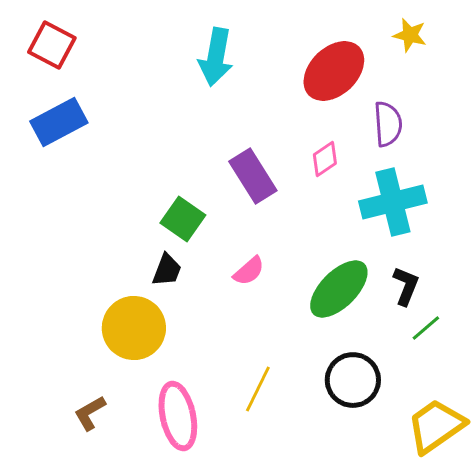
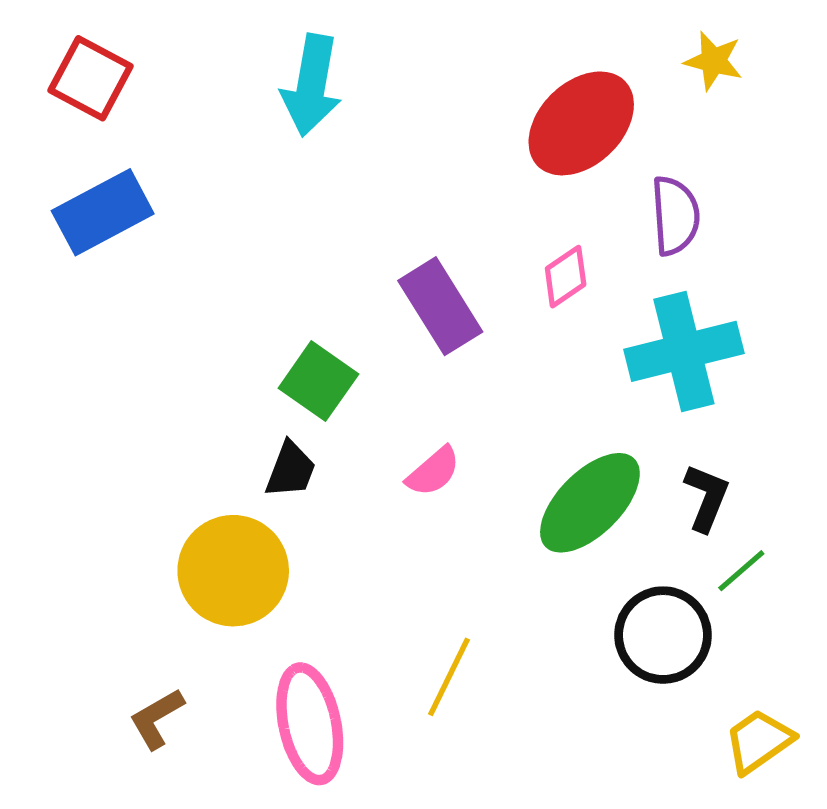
cyan arrow: (216, 57) -> (311, 85), moved
black circle: (353, 380) -> (663, 635), moved
yellow trapezoid: (436, 426) -> (759, 741), size x0.7

